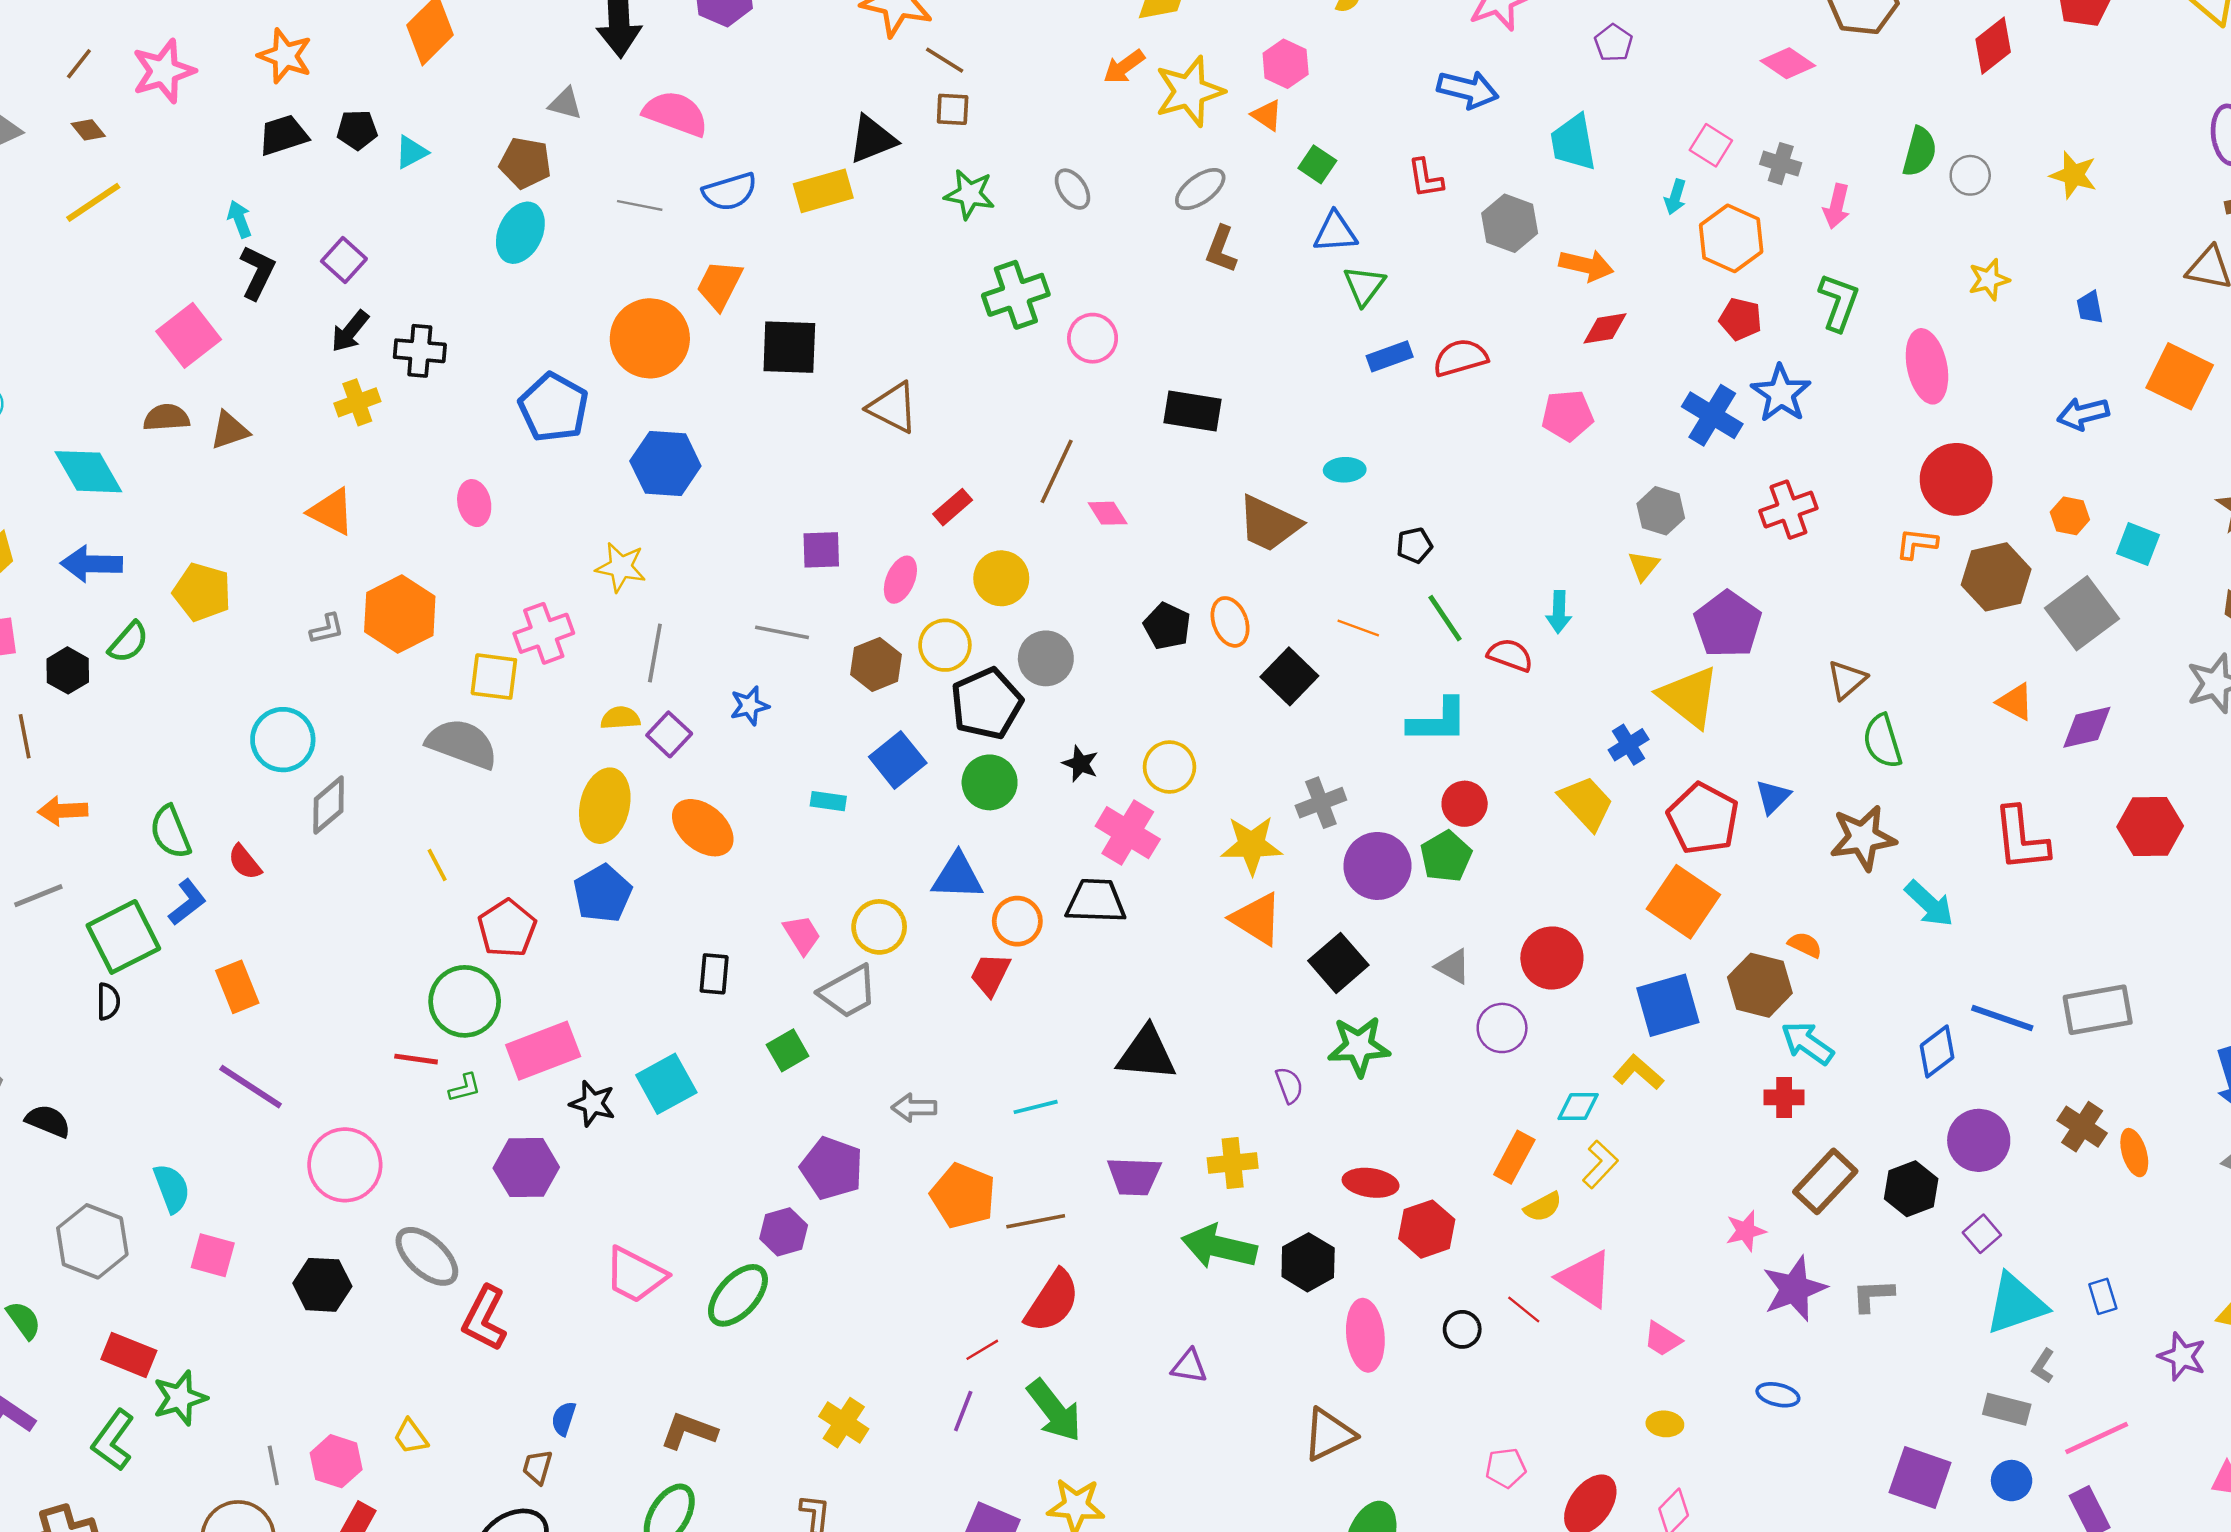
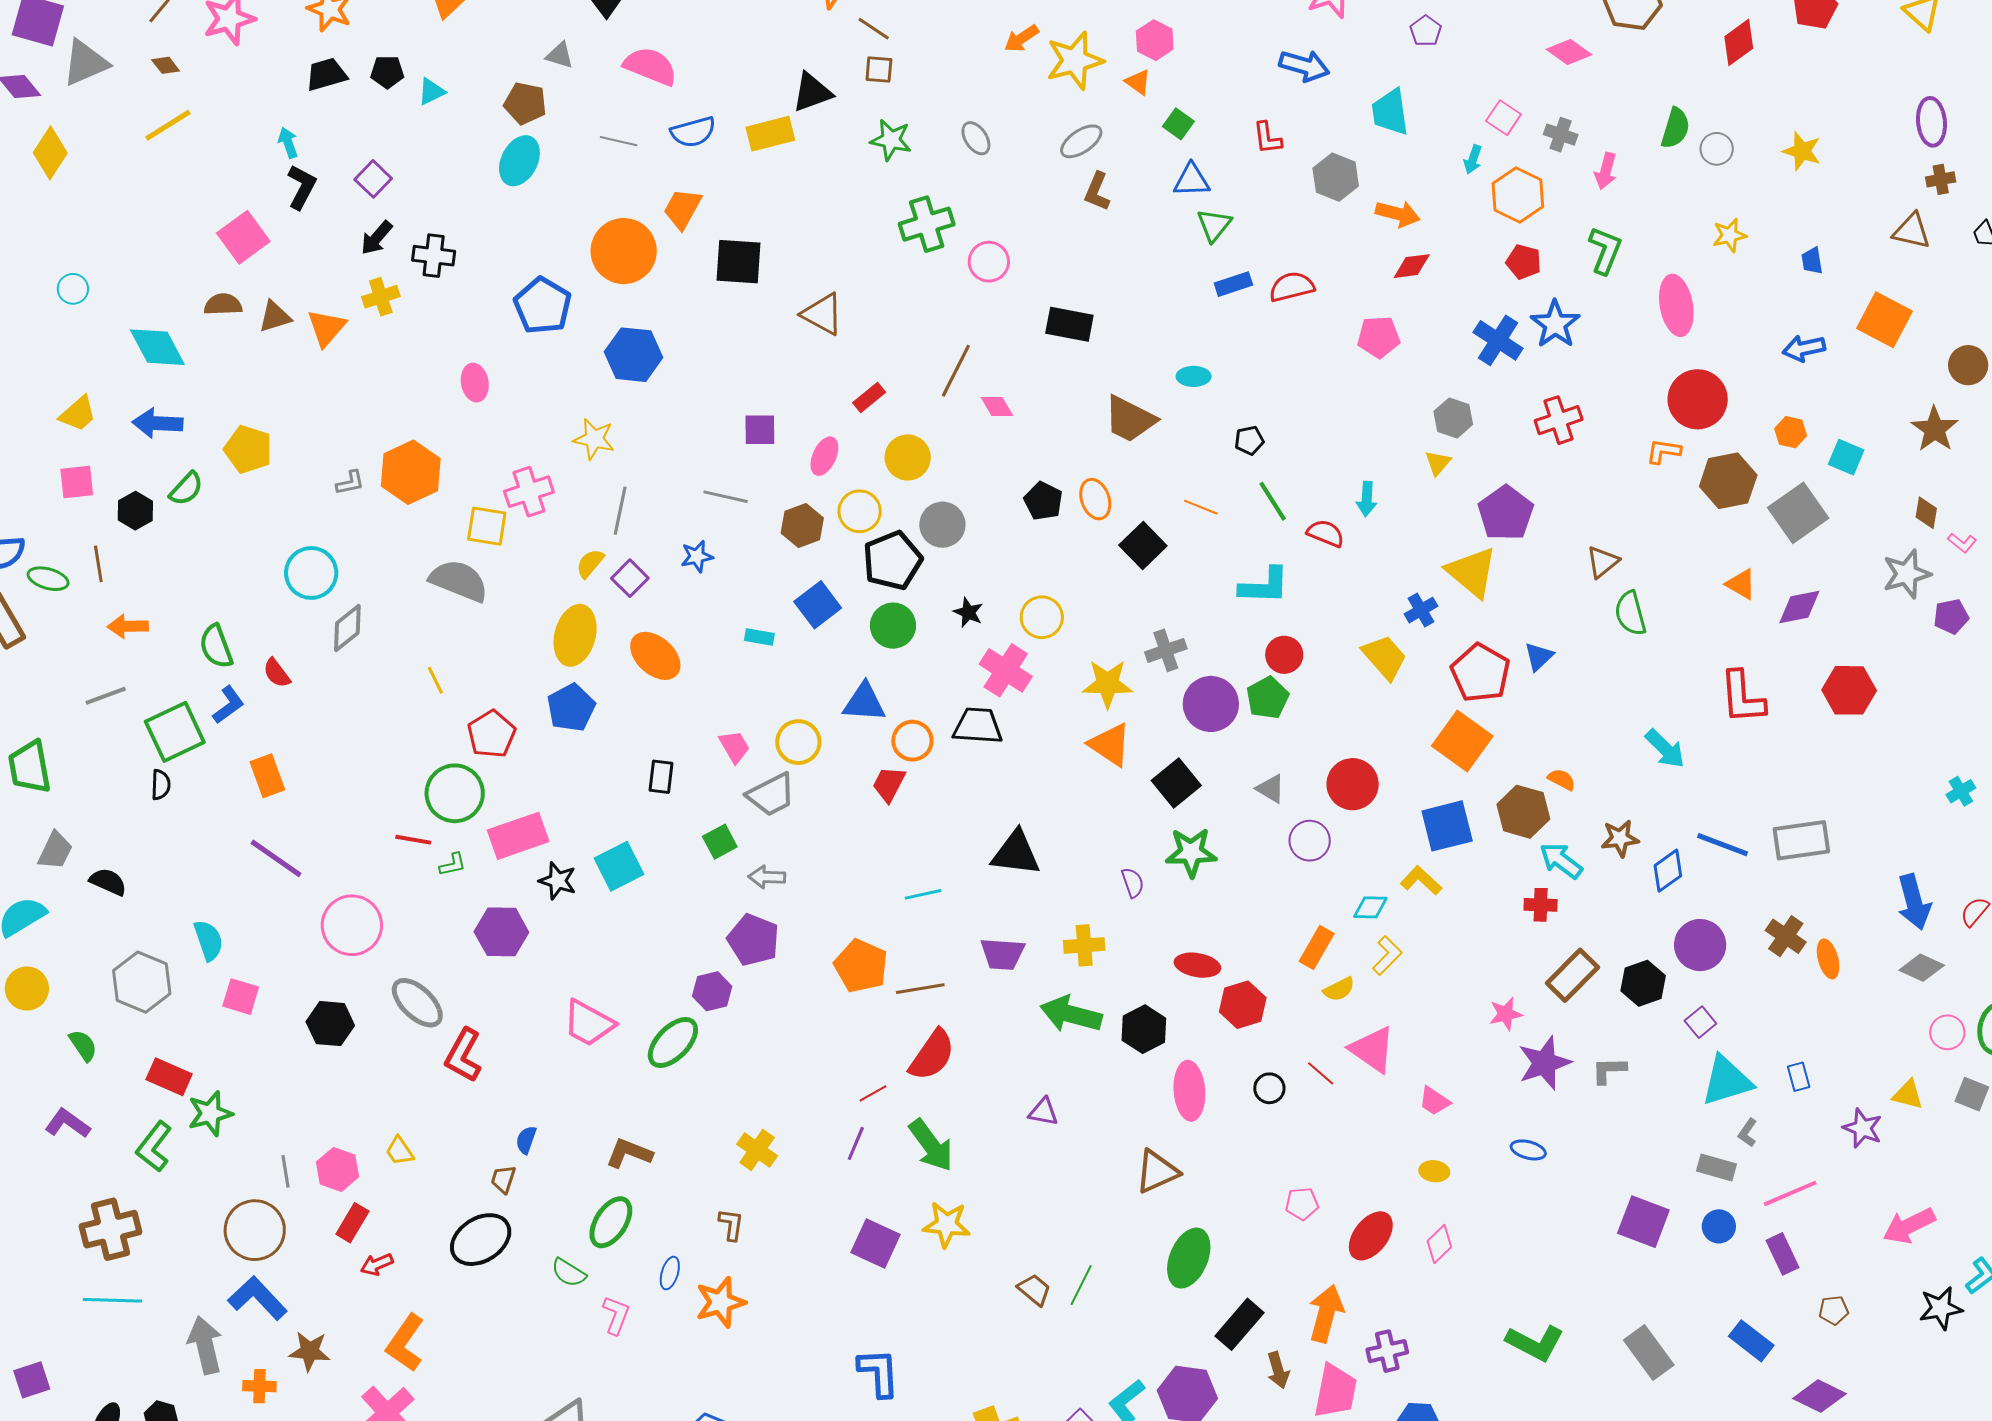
orange triangle: (331, 512) -> (326, 328), moved, turned 42
yellow semicircle: (620, 718) -> (590, 563), turned -48
brown star: (1863, 838) -> (1620, 838), moved, size x0.7
gray arrow: (914, 1108) -> (767, 877), moved

